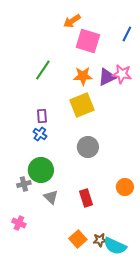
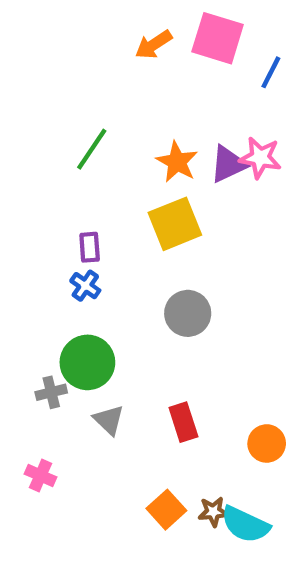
pink square: (88, 41) -> (218, 38), moved
orange star: (83, 76) -> (177, 162), turned 30
orange circle: (125, 187) -> (267, 443), moved

